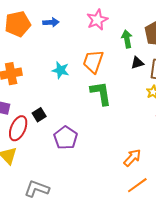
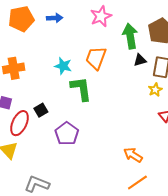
green arrow: (127, 39) -> (130, 36), size x1.4
green L-shape: (101, 93) -> (81, 89), moved
orange arrow: (132, 158) -> (133, 155), turned -102

